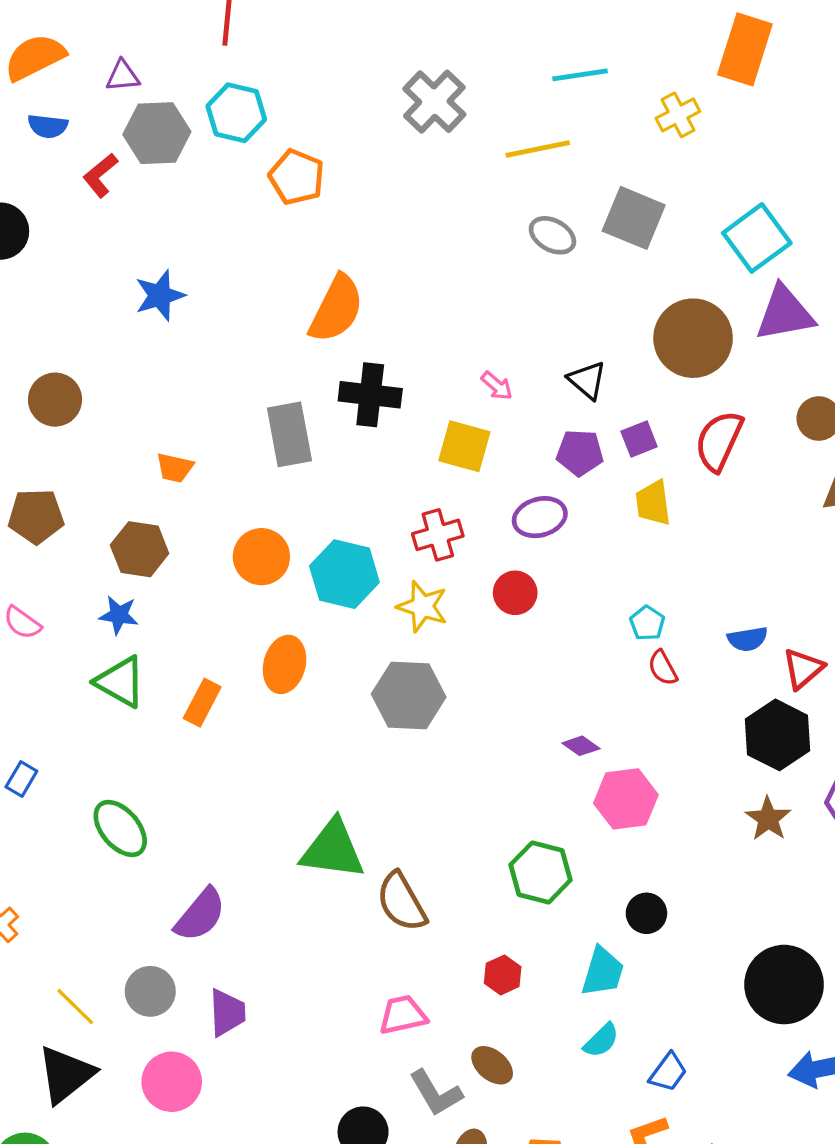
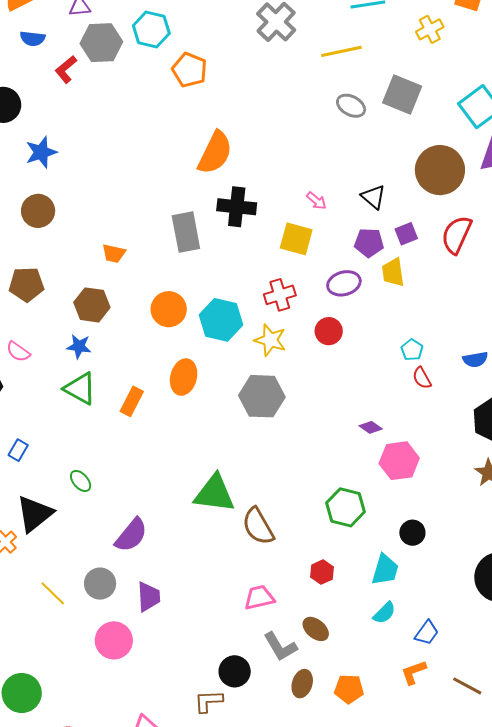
blue star: (160, 295) -> (41, 152), moved
yellow trapezoid: (653, 503) -> (393, 272), moved
green ellipse: (120, 828) -> (81, 481), size x0.6
black triangle: (66, 1074) -> (35, 514), moved

